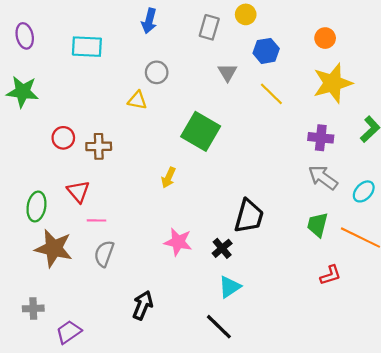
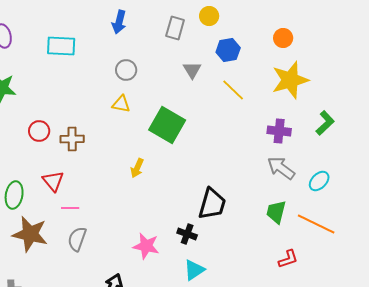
yellow triangle: (137, 100) -> (121, 104), moved
pink star: (178, 242) -> (146, 246), moved
black cross: (222, 248) -> (187, 234), turned -30

